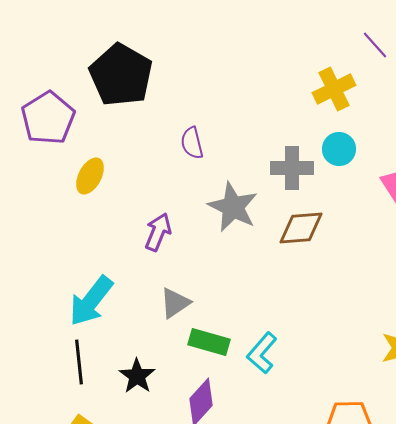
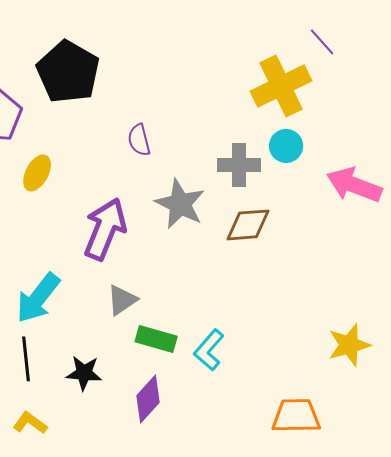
yellow cross: (334, 89) -> (281, 86), size x1.4
purple arrow: (158, 232) -> (105, 229), size x1.6
black star: (137, 376) -> (84, 373), turned -30

